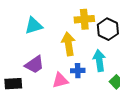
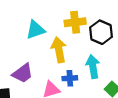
cyan triangle: (34, 26) -> (35, 30), moved

